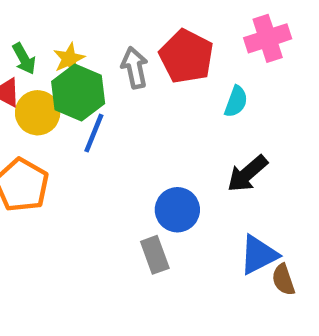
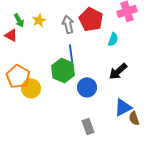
green hexagon: (78, 92) -> (63, 70), moved
yellow circle: (38, 113) -> (31, 88), moved
blue line: (94, 133) -> (71, 53), moved, turned -30
gray rectangle: (155, 255) -> (88, 126), moved

